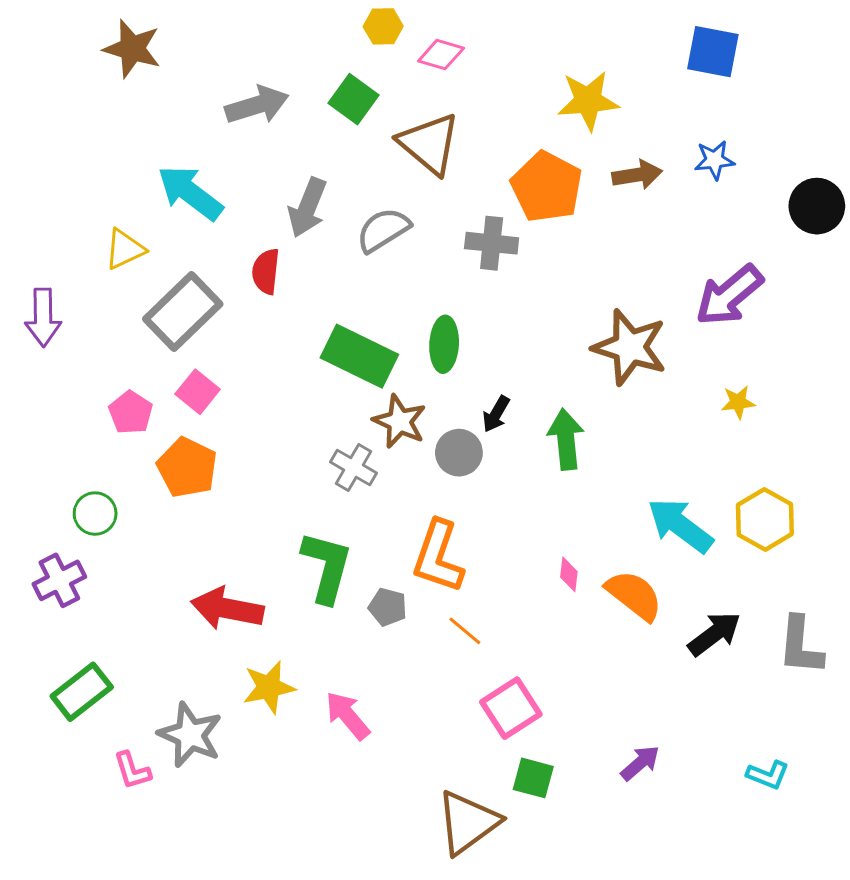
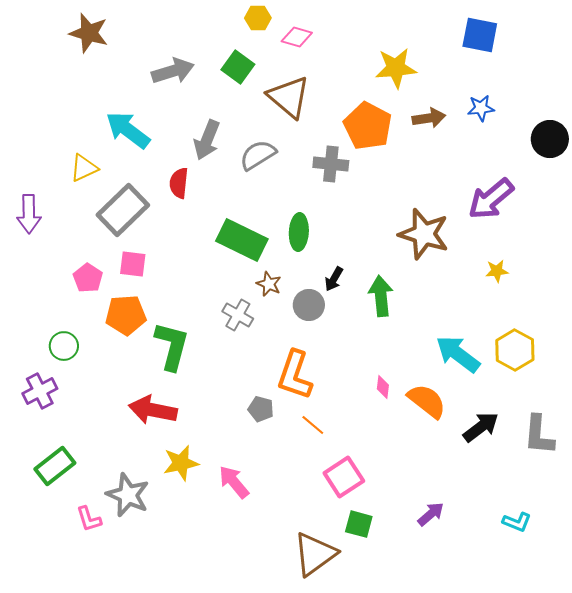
pink square: (198, 392) -> (133, 264), turned -32
brown star: (400, 421) -> (269, 284), size x0.7
orange pentagon: (187, 467) -> (126, 315), turned -30
green L-shape: (327, 567) -> (172, 346), moved

